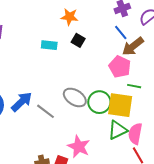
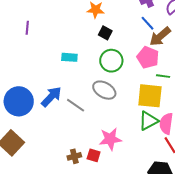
cyan rectangle: (49, 45) -> (69, 57), moved
green circle: (99, 102) -> (111, 61), moved
pink star: (79, 147) -> (110, 139), turned -30

